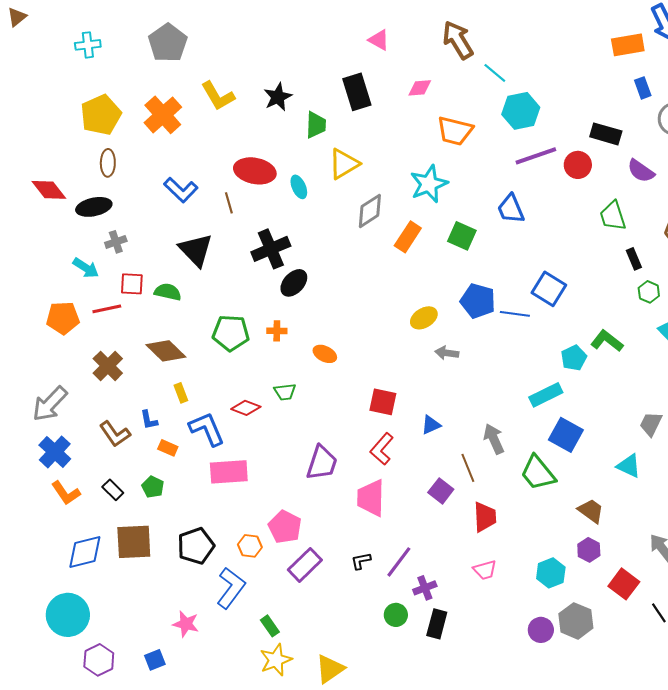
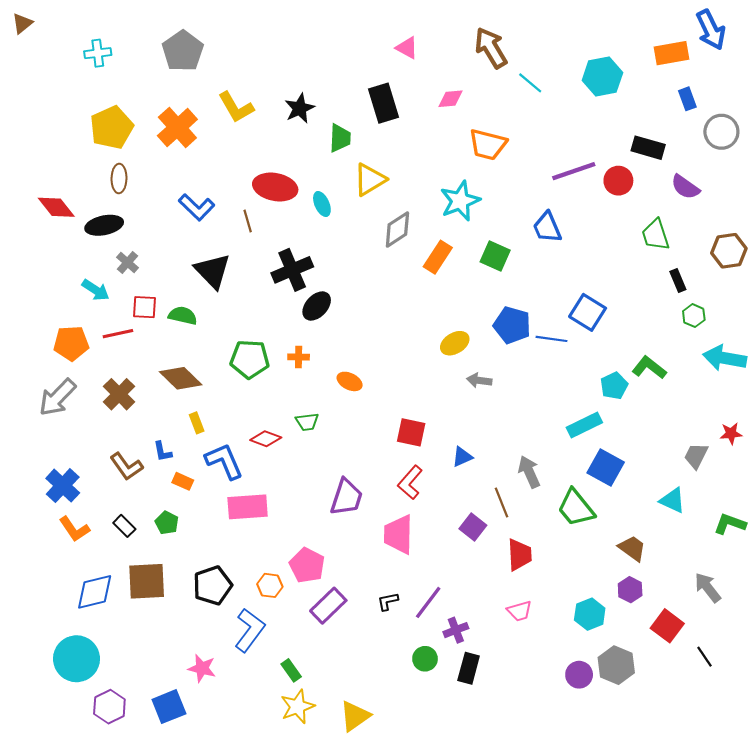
cyan hexagon: (521, 111) -> (602, 77), moved
gray cross: (116, 242) -> (128, 262), turned -30
gray arrow: (50, 404) -> (57, 397), moved
blue square: (155, 660) -> (169, 707), size x1.5

